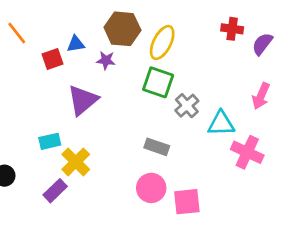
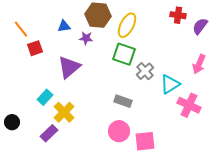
orange line: (17, 33) -> (21, 29), moved
red square: (52, 59) -> (35, 48), moved
cyan triangle: (221, 123) -> (170, 84), turned -30
cyan rectangle: (50, 141) -> (45, 97), turned -35

